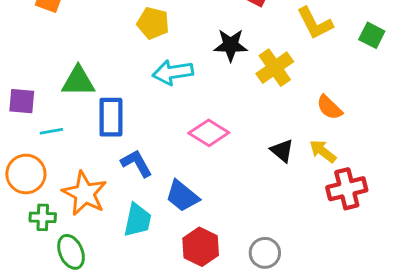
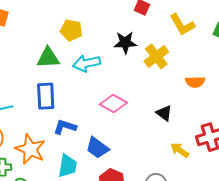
green triangle: (78, 81) -> (48, 58), moved
orange semicircle: (329, 107) -> (195, 82), turned -42
yellow arrow: (323, 151) -> (180, 150), moved
blue L-shape: (137, 163) -> (65, 127), turned -40

